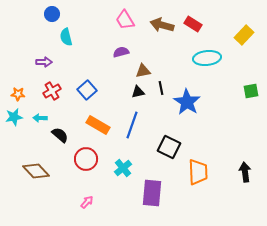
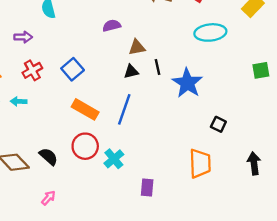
black semicircle: (60, 135) -> (48, 156), moved
black square: (169, 147) -> (218, 124), moved, size x0.6
red circle: (86, 159) -> (85, 146), moved
purple rectangle: (152, 193) -> (147, 188), size x0.6
pink arrow: (87, 202) -> (48, 198), moved

